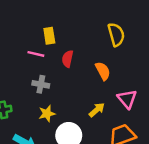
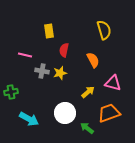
pink line: (36, 54) -> (25, 55), moved
pink triangle: (127, 99) -> (113, 83), turned -36
yellow star: (47, 114) -> (60, 73), moved

